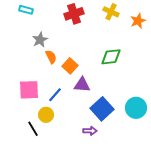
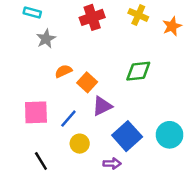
gray star: (40, 40) -> (46, 39), moved
orange semicircle: (51, 57) -> (63, 71), turned -88
purple triangle: (82, 85) -> (102, 106), turned -30
yellow circle: (46, 115) -> (80, 144), moved

